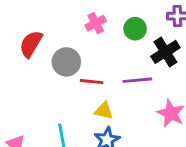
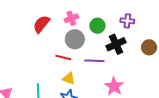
red semicircle: (31, 44) -> (41, 24), moved
gray circle: (66, 62) -> (75, 39), moved

